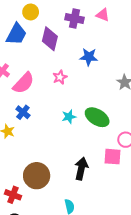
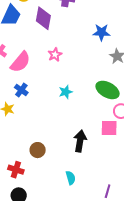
blue star: (89, 57) -> (101, 32), moved
green ellipse: (97, 117) -> (108, 90), moved
brown circle: (37, 176) -> (38, 150), size x0.6

